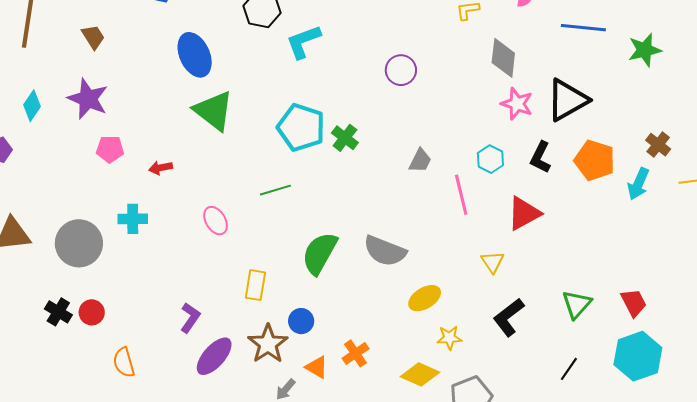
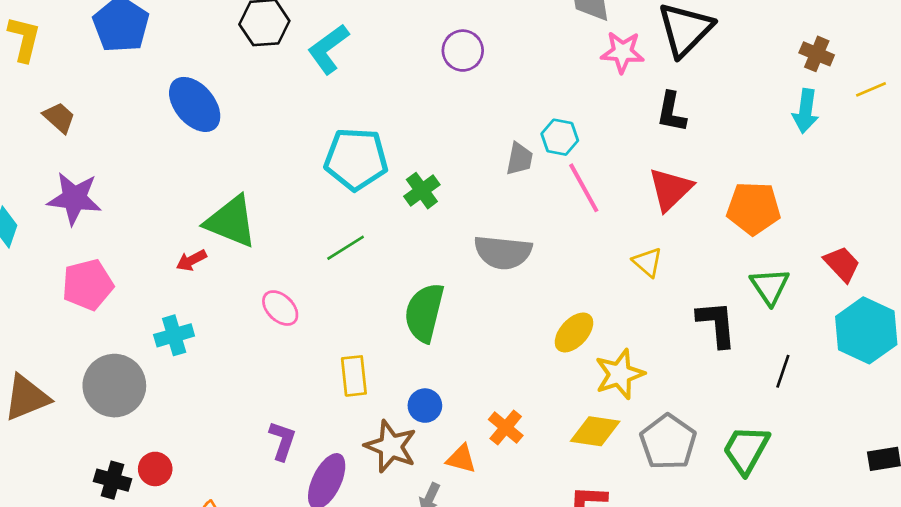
green triangle: (214, 111) -> (231, 222), moved
green cross: (345, 138) -> (422, 191), moved, turned 32
pink pentagon: (110, 149) -> (88, 285), moved, size x1.4
cyan hexagon: (490, 159) -> (560, 137), moved
orange pentagon: (595, 160) -> (753, 208), moved
gray semicircle: (385, 251) -> (503, 252), moved
black L-shape: (509, 317) -> (717, 324), moved, turned 138
yellow star: (449, 338) -> (620, 374), size x1.5

